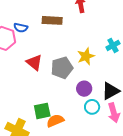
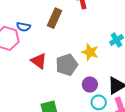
brown rectangle: (52, 20) -> (55, 18), turned -66
yellow star: (86, 56) -> (90, 52), turned -30

